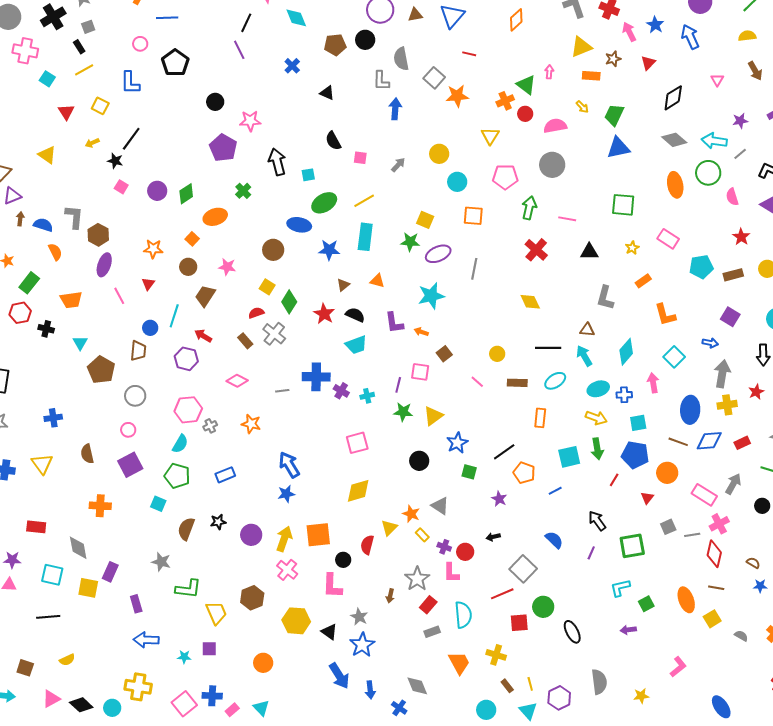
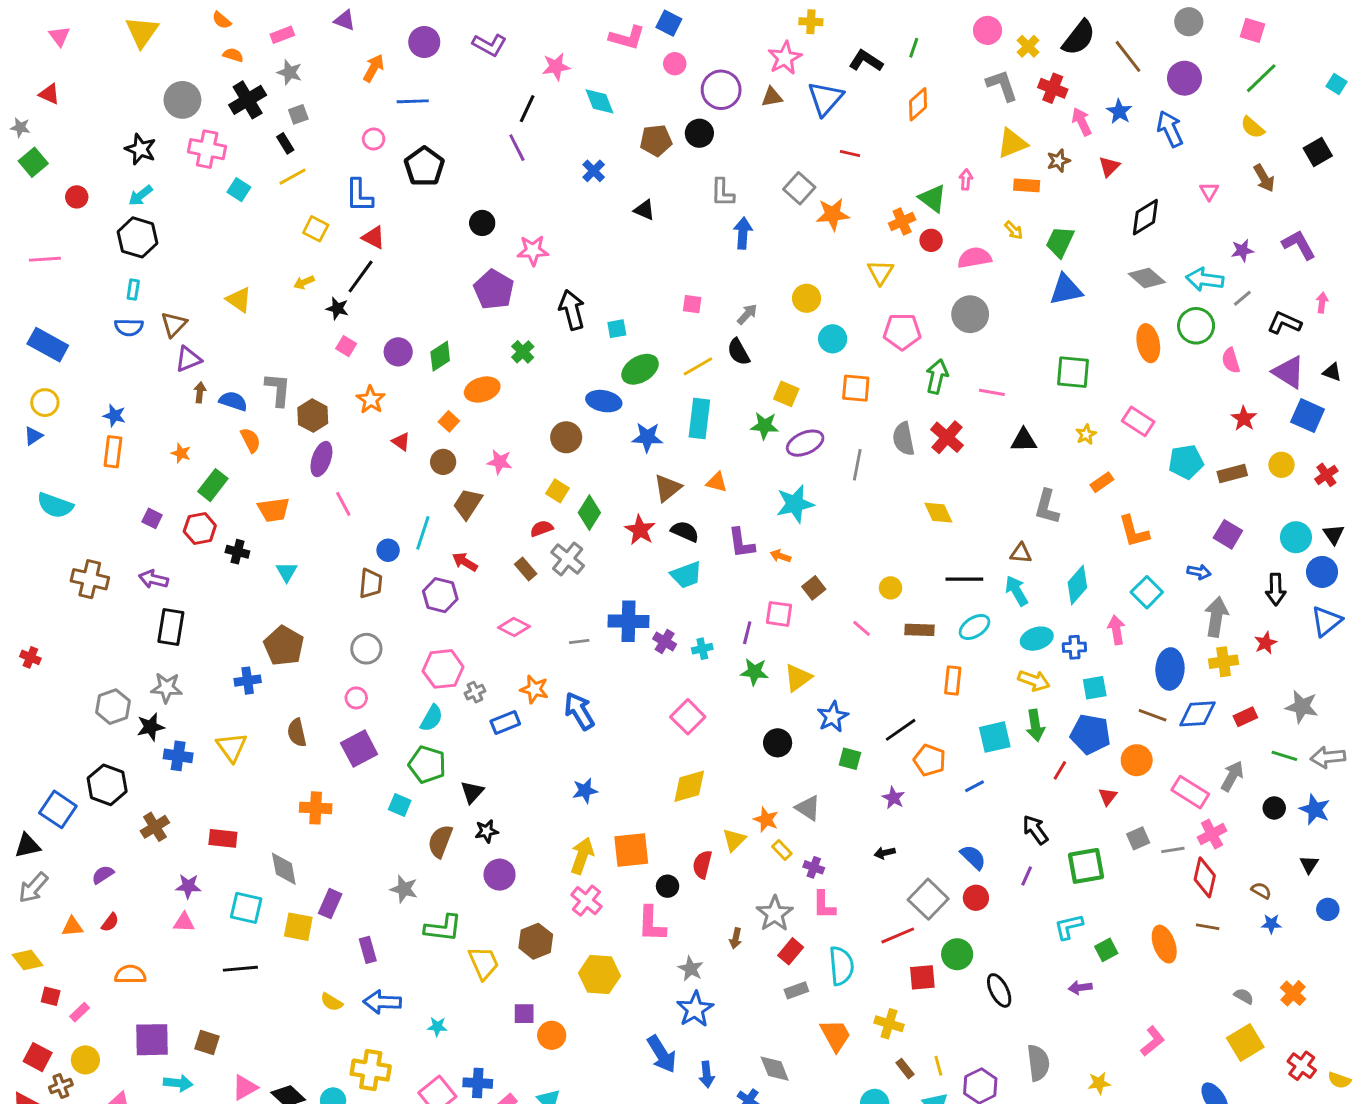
yellow semicircle: (747, 36) -> (1253, 127), turned -132
gray semicircle: (401, 59) -> (904, 439), moved
red triangle: (66, 112) -> (374, 237), moved, turned -30
black semicircle: (333, 141) -> (738, 352), moved
orange star: (153, 249) -> (371, 400), moved, turned 30
red triangle: (148, 284) -> (401, 442), moved, turned -32
brown triangle: (343, 285) -> (668, 488), size x1.5
brown pentagon: (101, 370) -> (284, 646), moved
pink square: (357, 443) -> (688, 717), turned -30
blue arrow: (289, 465) -> (579, 711), moved
blue rectangle: (225, 475) -> (505, 723), moved
purple circle: (251, 535) -> (500, 875), moved
red circle: (465, 552) -> (976, 898), moved
yellow square: (712, 619) -> (1245, 1043), moved, size x1.4
black triangle: (329, 632) -> (472, 792), moved, turned 36
purple square: (209, 649) -> (524, 1014), moved
yellow semicircle: (67, 660) -> (332, 1002), moved, turned 56

